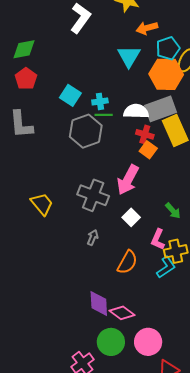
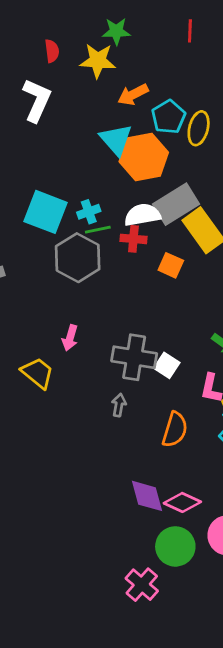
orange hexagon: (166, 74) -> (144, 157), moved
cyan square: (70, 95) -> (45, 212), size x1.4
red cross: (145, 134) -> (133, 239), moved
pink arrow: (128, 180) -> (70, 338), moved, size x0.6
gray cross: (93, 195) -> (134, 357), moved

